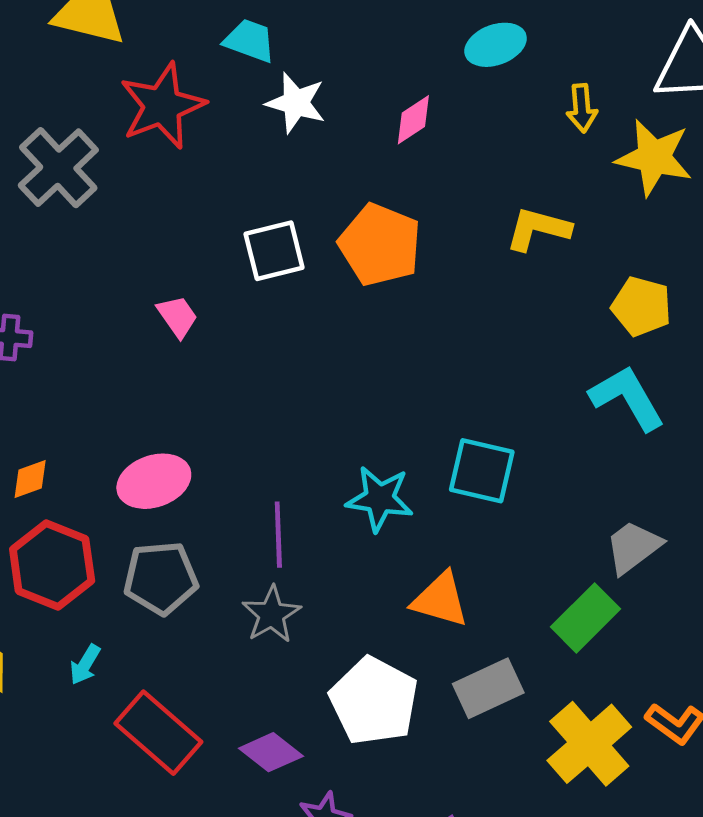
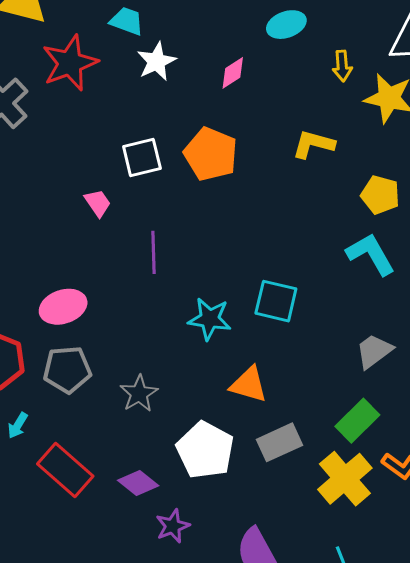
white star: (296, 103) -> (157, 62), turned 30
pink trapezoid: (177, 316) -> (98, 203), moved
purple line: (278, 535) -> (154, 252), moved
green rectangle: (585, 618) -> (357, 421), moved

